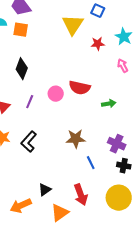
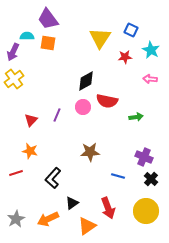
blue square: (98, 11) -> (131, 30), moved
pink arrow: (123, 66) -> (150, 79), turned -56
black diamond: (22, 69) -> (86, 81), moved, turned 40
brown star: (76, 139) -> (90, 152), moved
black L-shape: (29, 142) -> (53, 178), moved
blue line: (91, 163) -> (118, 176), turned -48
black cross: (124, 166) -> (151, 179), turned 32

